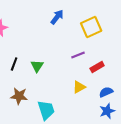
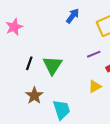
green triangle: (37, 66) -> (52, 65), size x1.5
brown star: (19, 96) -> (34, 96), turned 30

